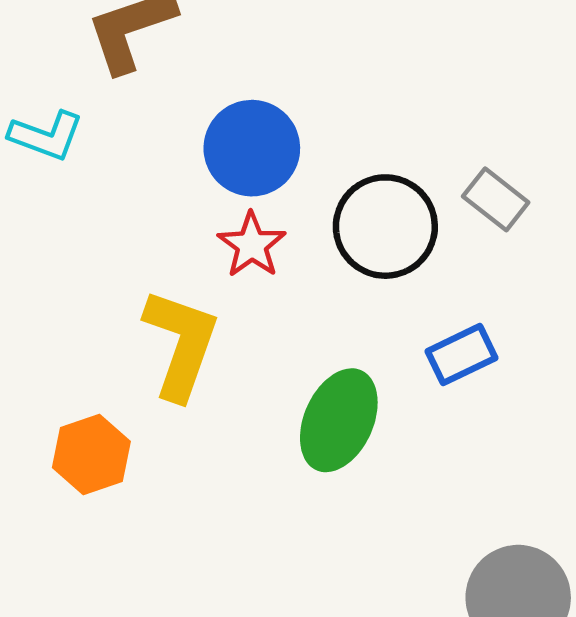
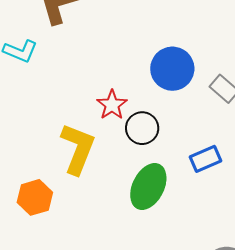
blue circle: (252, 148) -> (172, 69), moved
black circle: (385, 227) -> (142, 128), moved, size x0.7

